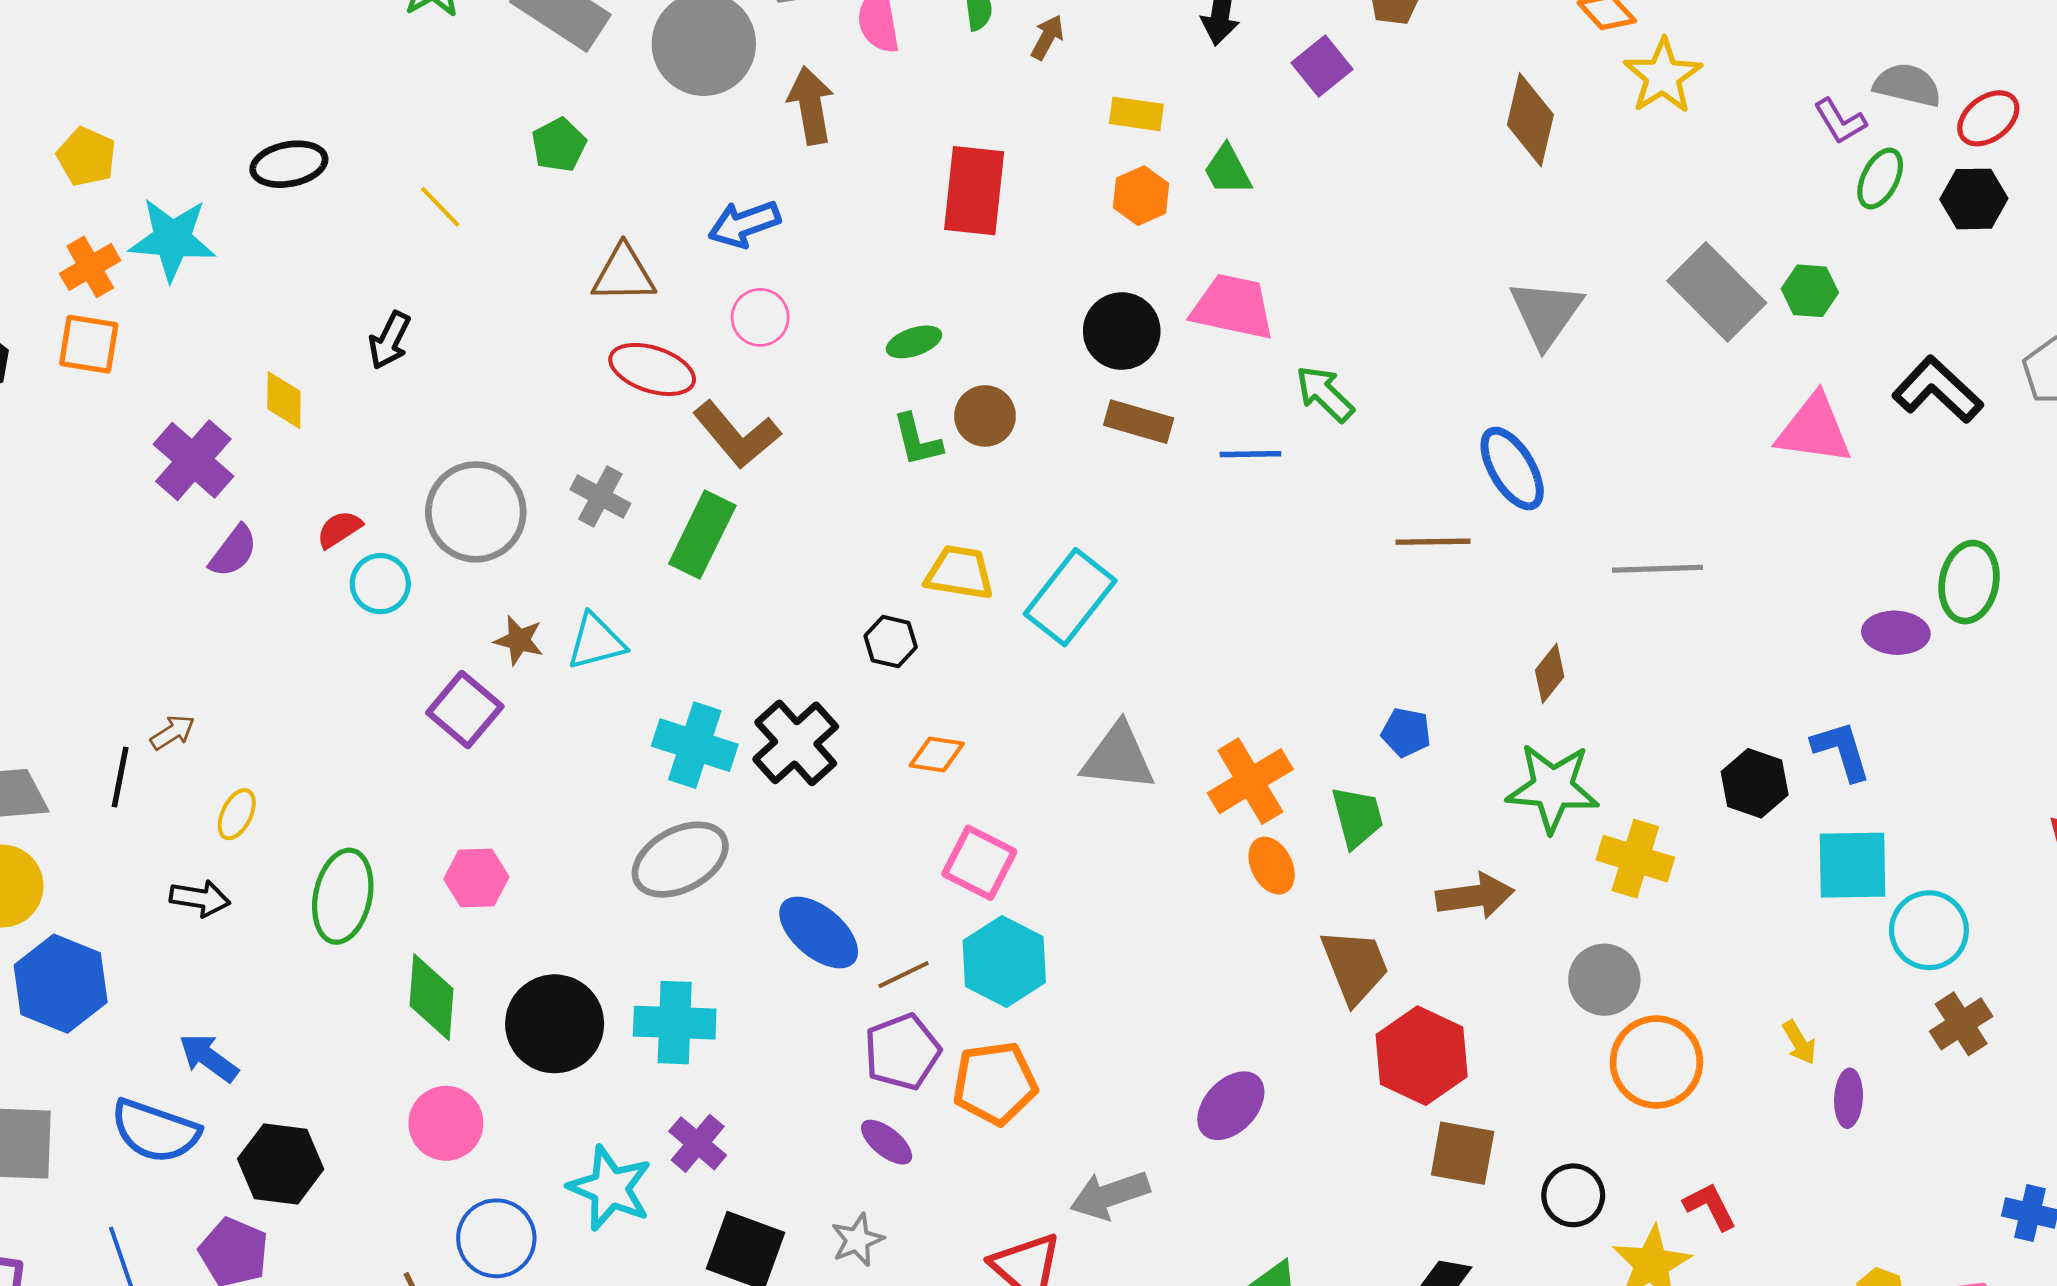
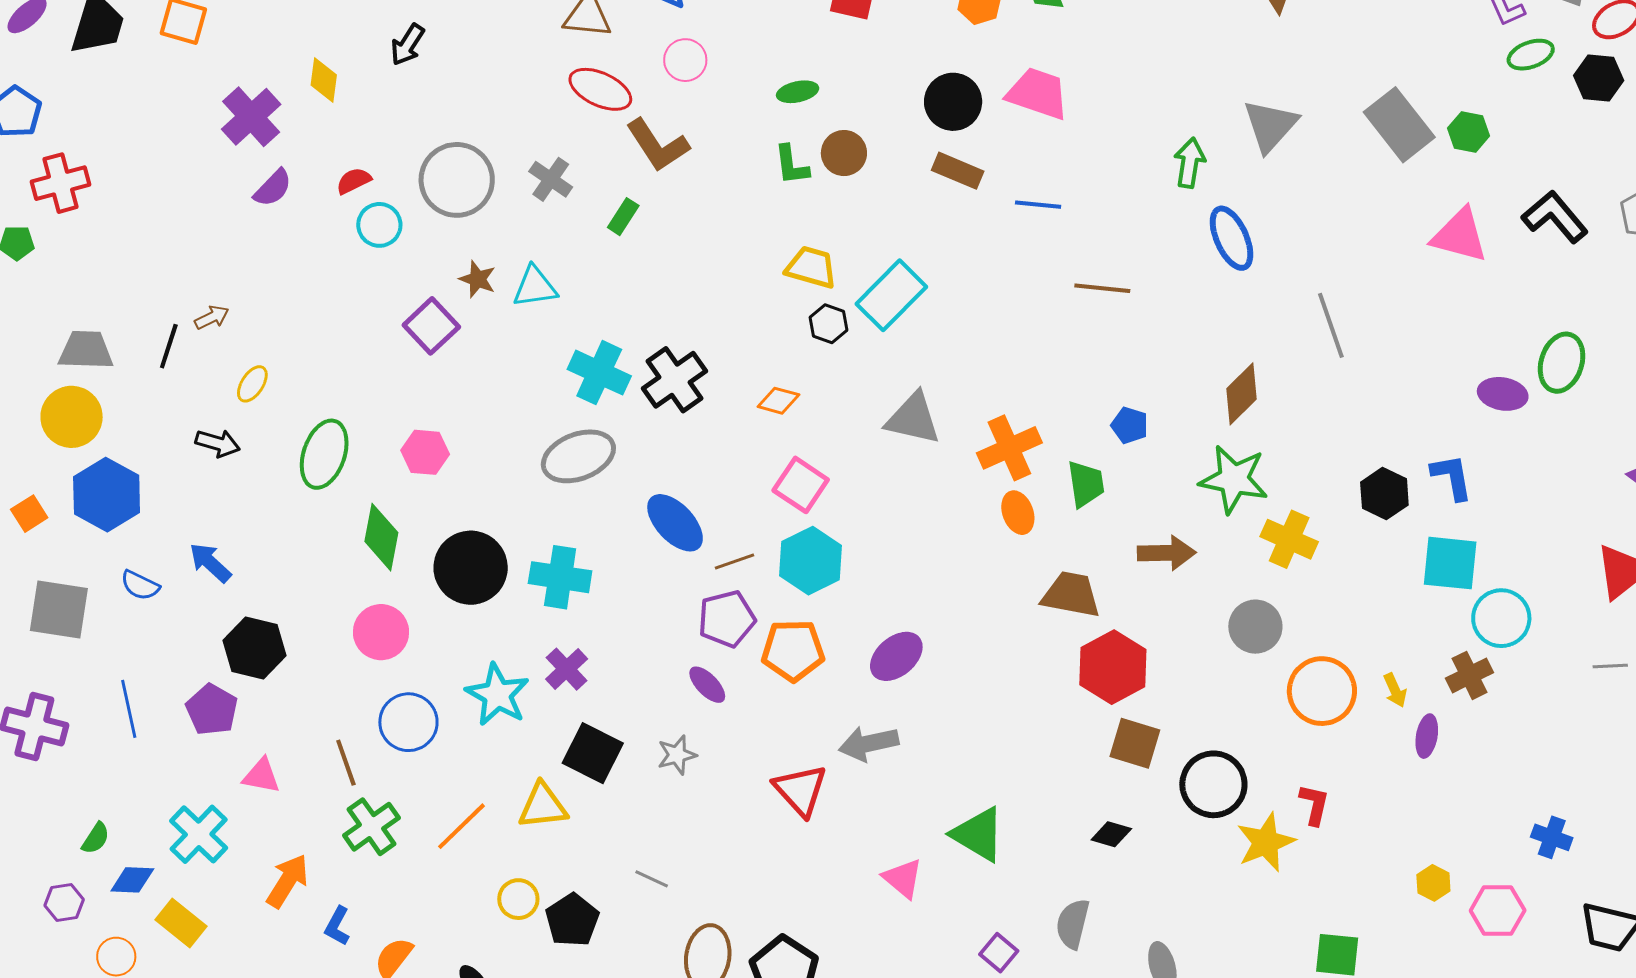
green ellipse: (1880, 178) -> (1531, 55), turned 36
green arrow: (1325, 394) -> (1190, 163), moved, turned 48
green rectangle: (702, 535) -> (623, 217), size x0.6
brown line: (1433, 542) -> (1102, 288), moved
gray line: (1658, 569) -> (1331, 325), turned 66
black hexagon: (891, 642) -> (828, 324), moved
brown diamond: (1550, 673) -> (1241, 394), size x1.4
brown trapezoid: (1355, 966) -> (1071, 595), turned -64
brown cross: (1961, 1024) -> (1469, 675), moved
orange circle: (1656, 1062) -> (1322, 691), moved
purple ellipse: (1231, 1106) -> (896, 656), moved
blue semicircle: (155, 1131) -> (140, 585), moved, size x0.6
black circle: (1573, 1195) -> (1213, 784), size x1.4
red L-shape: (1710, 1206) -> (1314, 804), turned 33

